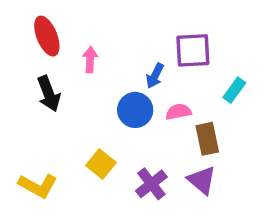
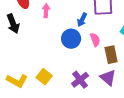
black arrow: (49, 94) -> (13, 24), moved
pink semicircle: (178, 112) -> (95, 40), turned 80
yellow square: (101, 164) -> (44, 77), moved

